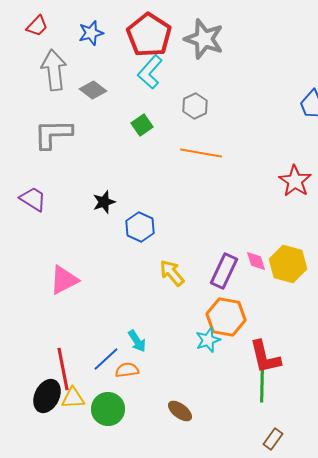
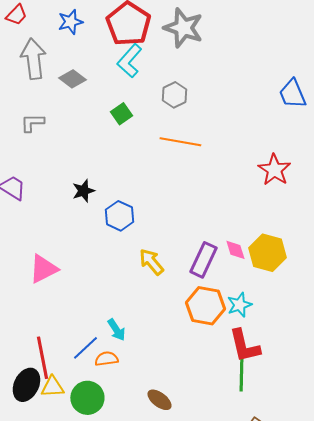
gray L-shape: (53, 134) -> (32, 123), size x0.6
cyan star: (208, 340) -> (239, 305), moved

